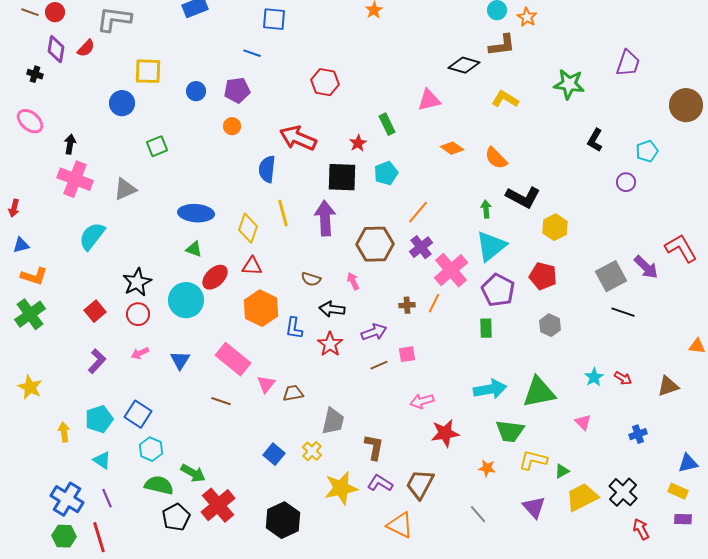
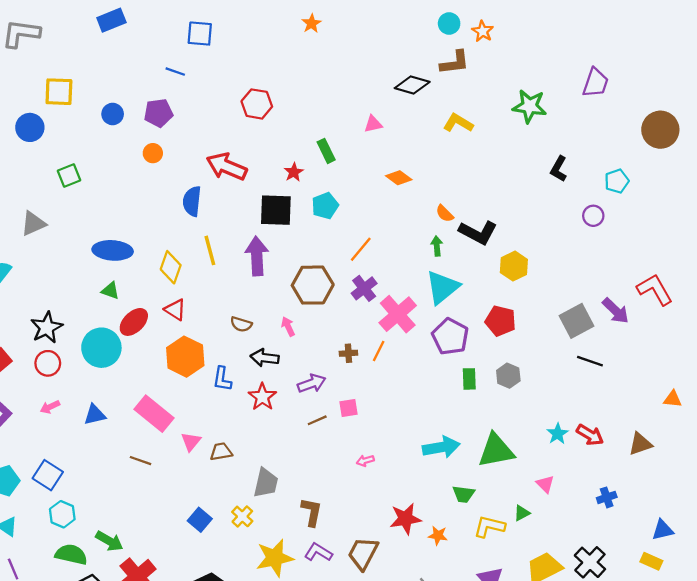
pink triangle: (429, 100) -> (373, 124), size x0.7
orange semicircle: (496, 158) -> (445, 214), moved, size x0.7
red triangle: (252, 266) -> (175, 310), turned 30
green rectangle: (486, 328) -> (469, 379), moved
blue triangle: (180, 360) -> (95, 415), turned 45
red arrow: (623, 378) -> (590, 435), size x1.4
pink arrow: (422, 401) -> (365, 461), size x0.7
green trapezoid: (510, 431) -> (464, 494), size x0.7
red star: (445, 433) -> (405, 519), moved
green triangle: (562, 471) -> (522, 513), moved

